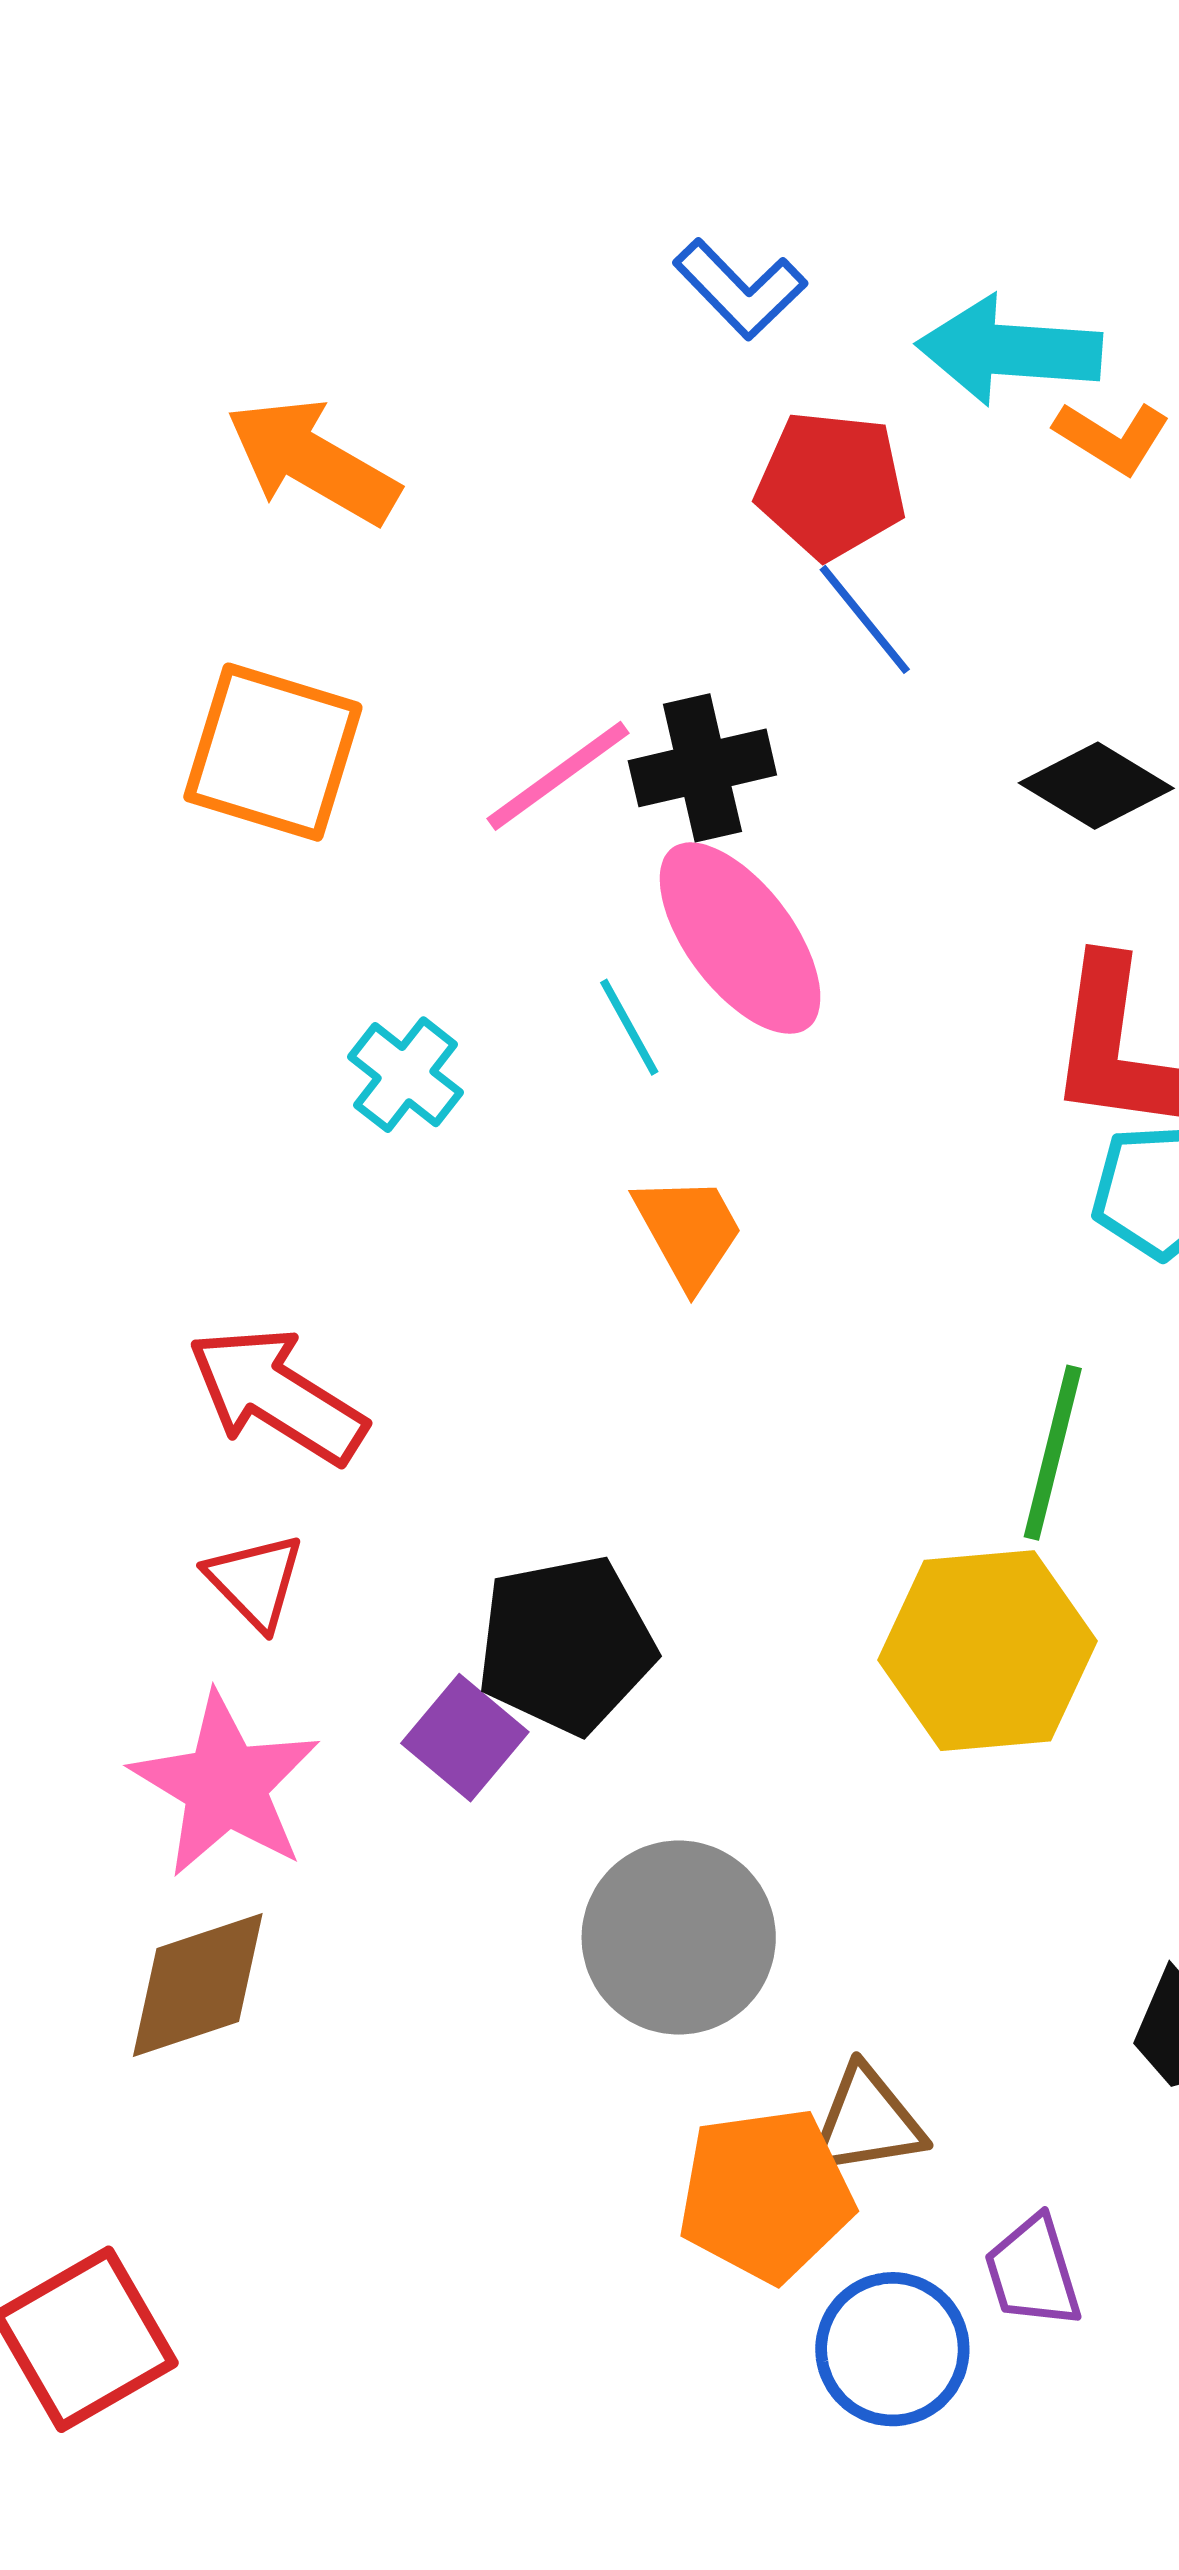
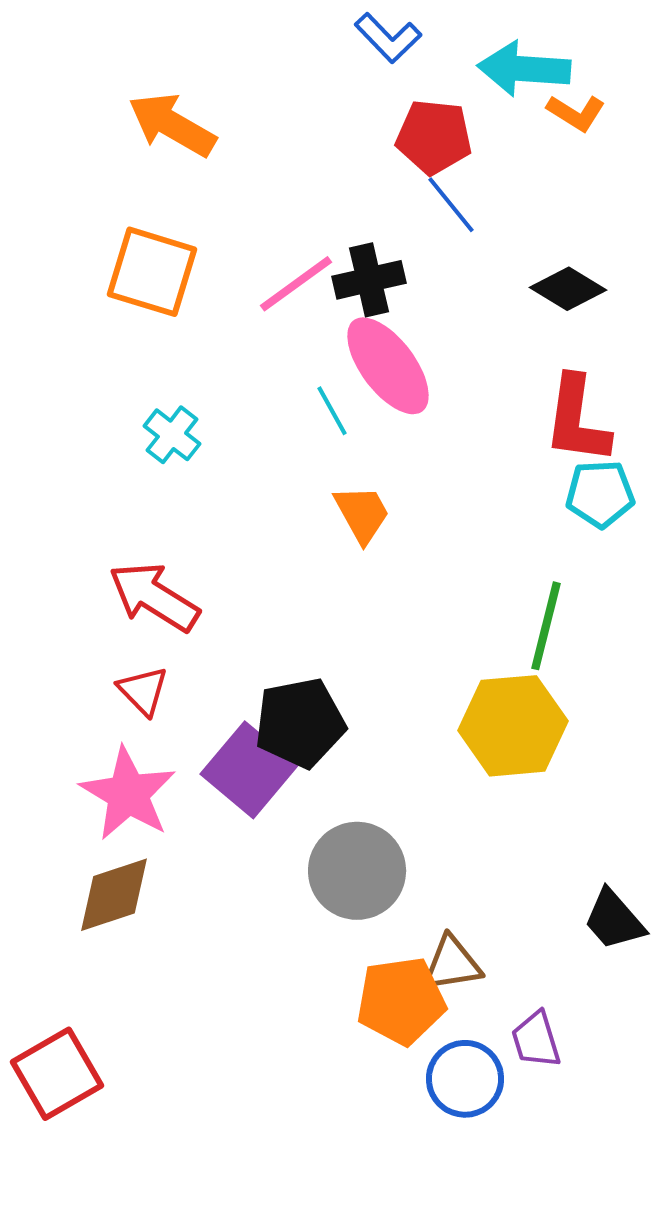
cyan cross: (406, 1075) -> (172, 435), moved
purple square: (465, 1738) -> (249, 770), size x1.5

